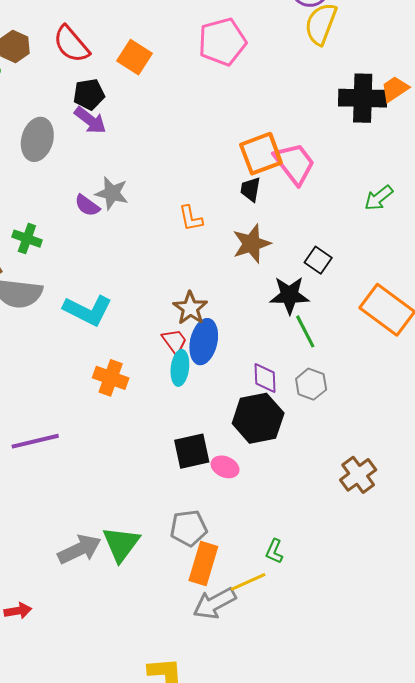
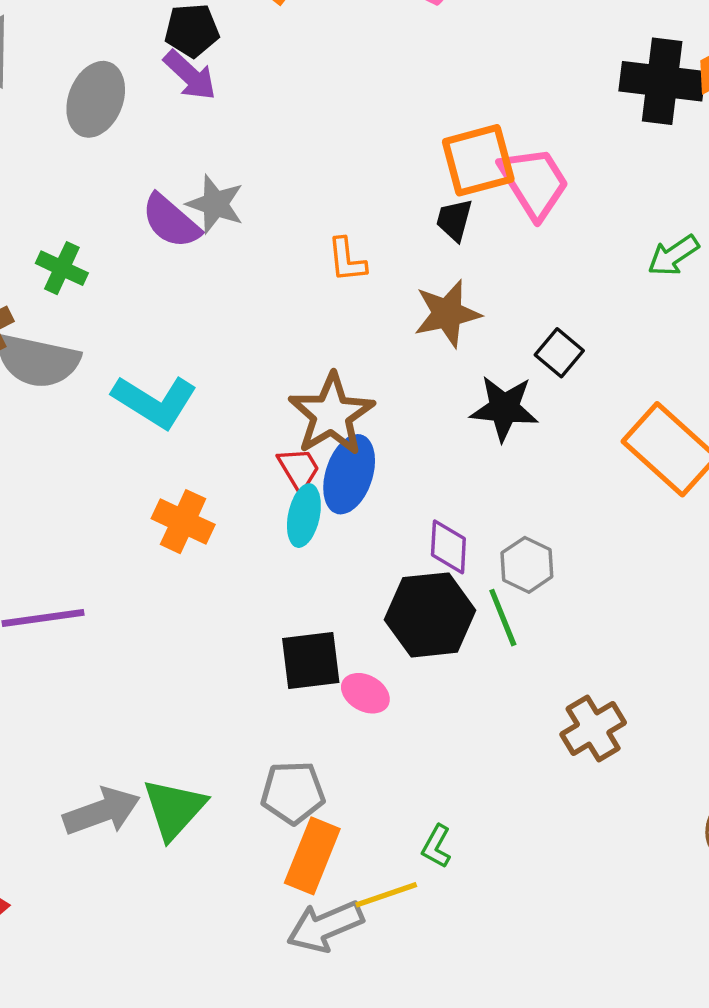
purple semicircle: (87, 205) -> (171, 221), size x1.4
brown star: (190, 308) -> (331, 414), size x1.4
green line: (305, 331) -> (503, 618), moved

